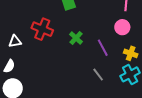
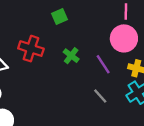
pink circle: (122, 27) -> (124, 38), size x1.5

